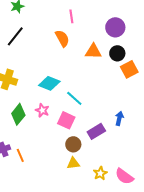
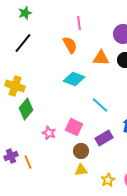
cyan diamond: (49, 83) -> (74, 79), moved
cyan line: (74, 98) -> (100, 105), moved
pink star: (42, 110) -> (49, 133), moved
green diamond: (18, 114) -> (26, 109), moved

